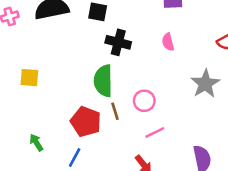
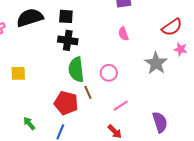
black cross: (118, 42) -> (68, 40), moved
pink circle: (144, 101) -> (109, 73), moved

